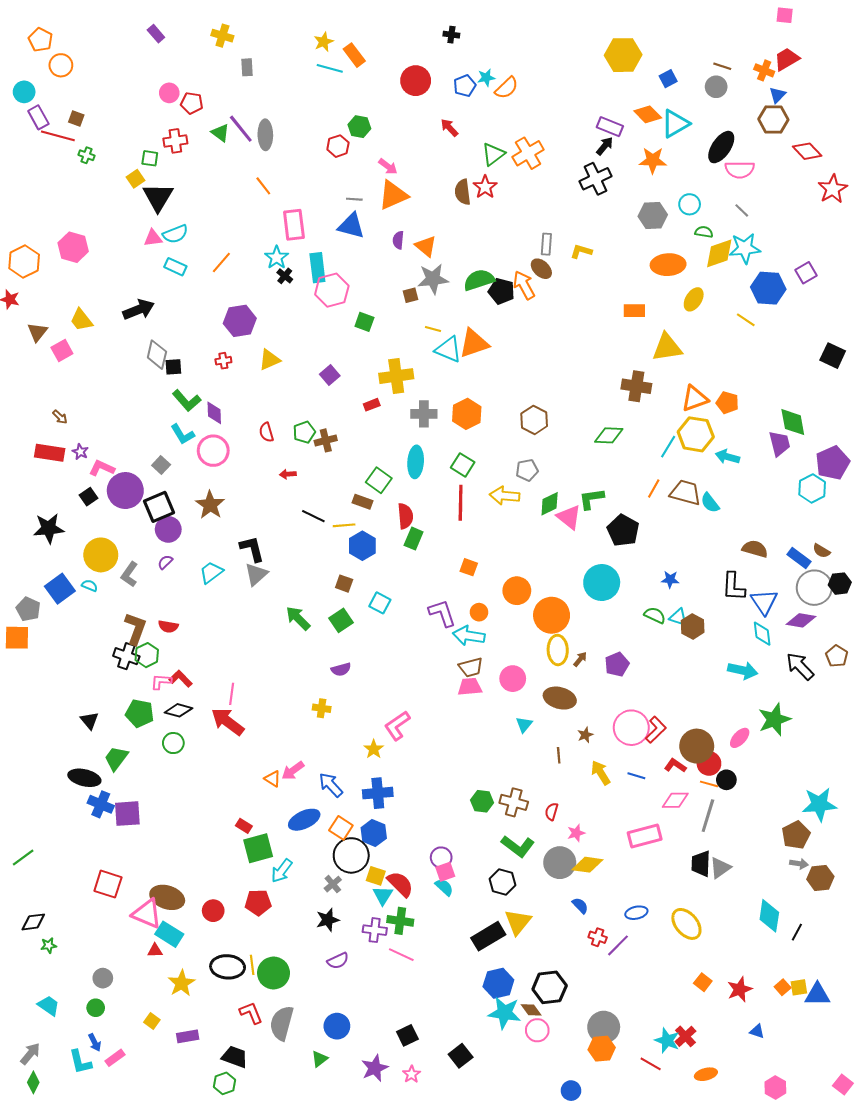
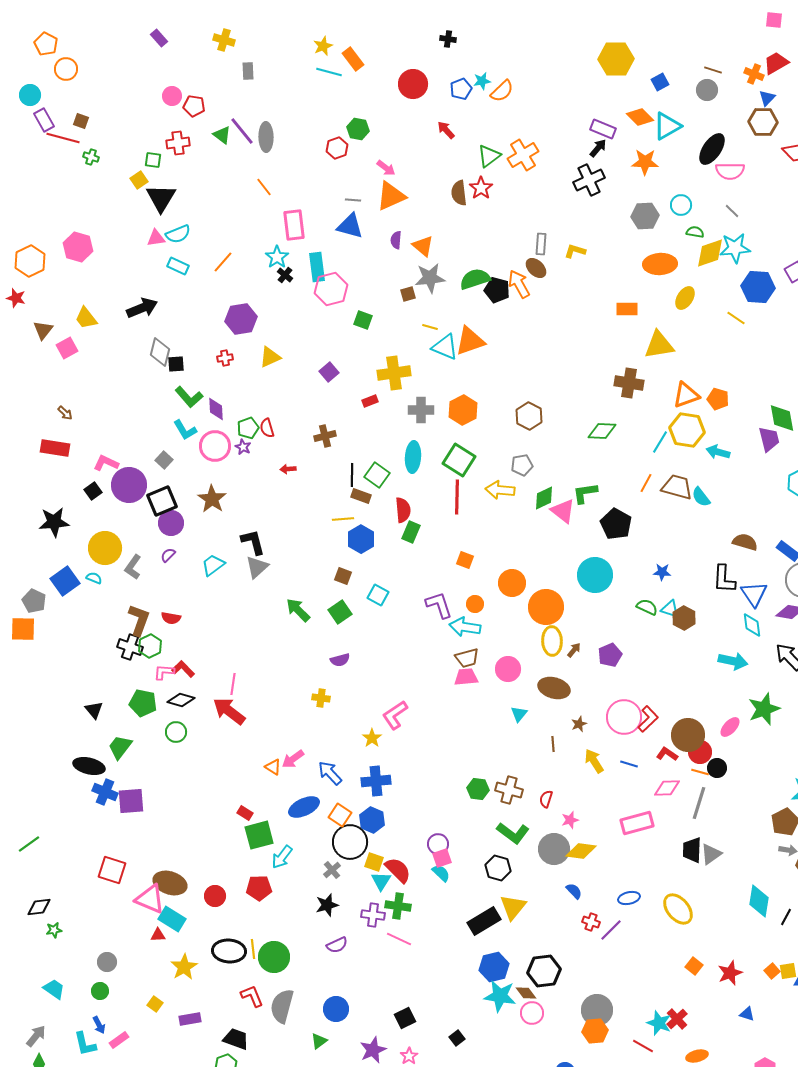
green pentagon: (304, 432) -> (248, 428), moved
purple star: (80, 452) -> (243, 447), moved
green square: (463, 465) -> (459, 460), size x1.4
black line: (313, 516) -> (352, 475), moved, turned 65
black square: (461, 1056) -> (457, 1038), size x0.7

